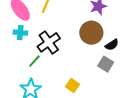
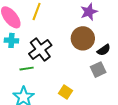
green line: (34, 61) -> (27, 69), turned 40
gray square: (106, 64) -> (98, 70), turned 35

